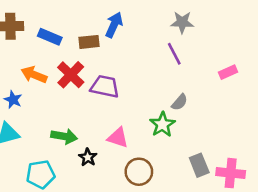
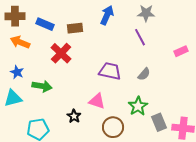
blue arrow: (114, 25) -> (107, 15), moved
orange arrow: (34, 75) -> (20, 42), moved
purple trapezoid: (105, 87) -> (110, 71), moved
green star: (162, 125) -> (138, 106), moved
green arrow: (64, 136) -> (42, 86), moved

